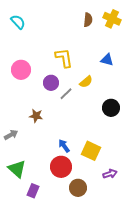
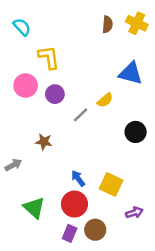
yellow L-shape: (64, 58) -> (49, 57), moved
blue triangle: (107, 60) -> (131, 73), size x1.5
purple circle: (51, 83) -> (55, 94), moved
green triangle: (17, 169) -> (34, 208), moved
purple rectangle: (33, 191) -> (70, 233), moved

